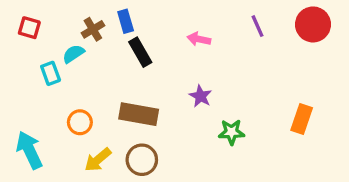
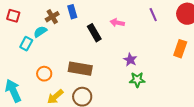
black rectangle: (140, 52) -> (94, 33), moved
cyan rectangle: (51, 73) -> (26, 44), turned 48
purple star: (201, 96) -> (130, 60), moved
orange rectangle: (302, 119) -> (180, 49), moved

